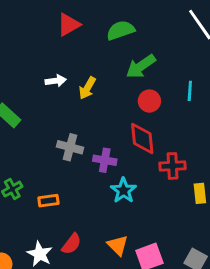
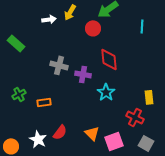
yellow arrow: (87, 88) -> (70, 12), moved
red circle: (149, 101) -> (93, 28), moved
red cross: (173, 166) -> (135, 117), moved, turned 30
cyan star: (123, 190) -> (106, 92), moved

